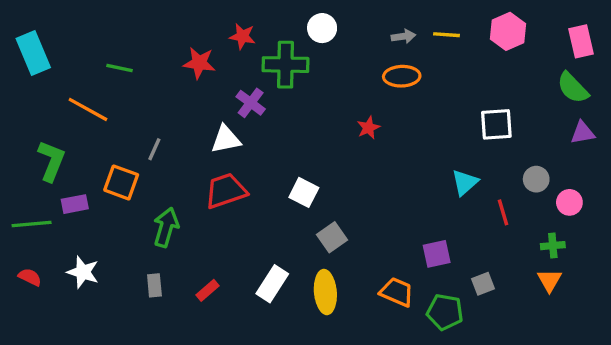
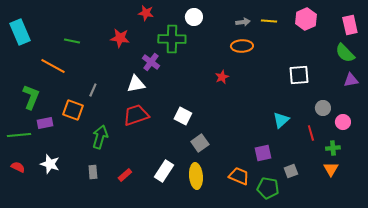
red star: (242, 36) -> (146, 13), moved
cyan triangle: (465, 182) -> (281, 120), moved
red line: (503, 212) -> (311, 133), moved

